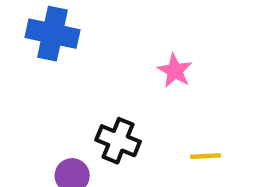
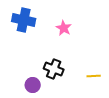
pink star: (175, 71) -> (64, 28), moved

